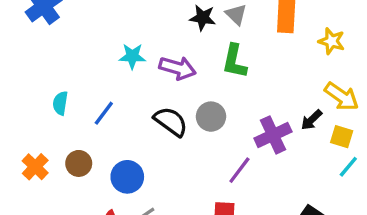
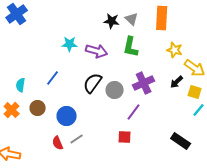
yellow star: (332, 41) -> (175, 50), moved
cyan semicircle: (60, 103) -> (21, 85), moved
gray circle: (211, 117) -> (115, 90), moved
black semicircle: (171, 122) -> (93, 83), turned -90
purple cross: (273, 135) -> (144, 83), moved

